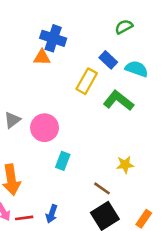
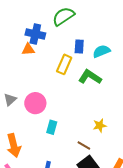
green semicircle: (124, 27) -> (63, 16), moved, size x1.6
blue rectangle: (108, 60) -> (79, 47), turned 56
cyan semicircle: (137, 69) -> (101, 51), turned -36

